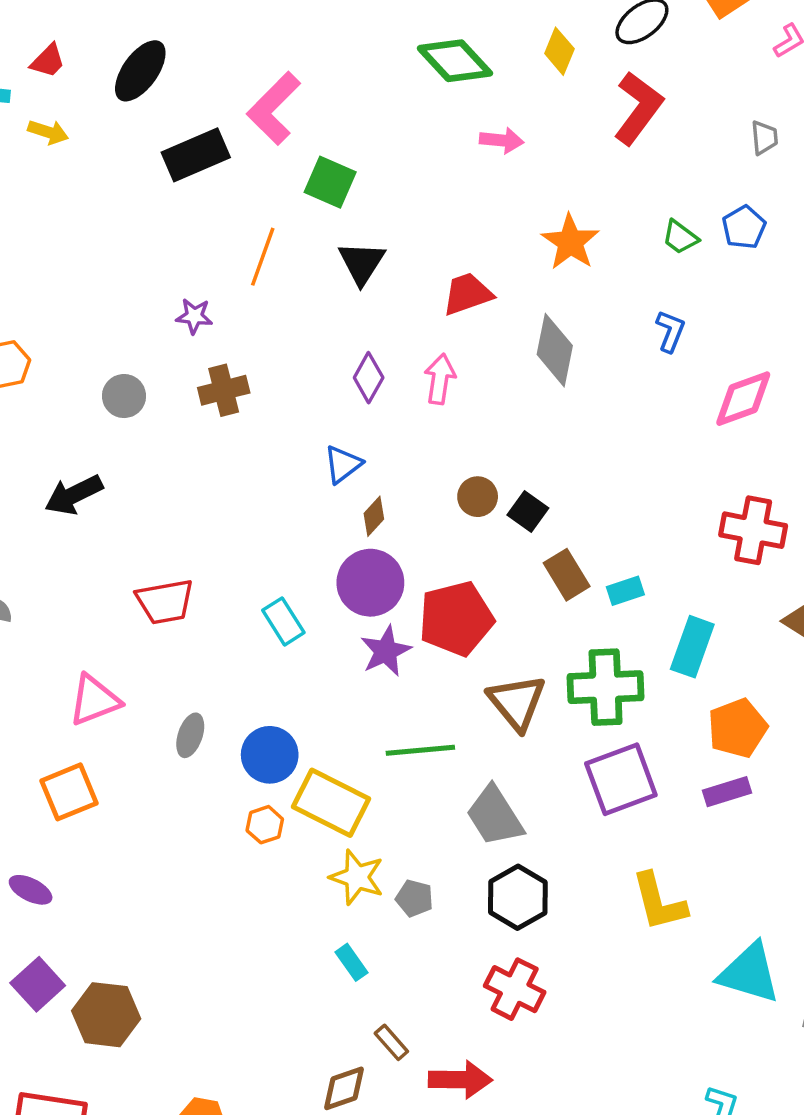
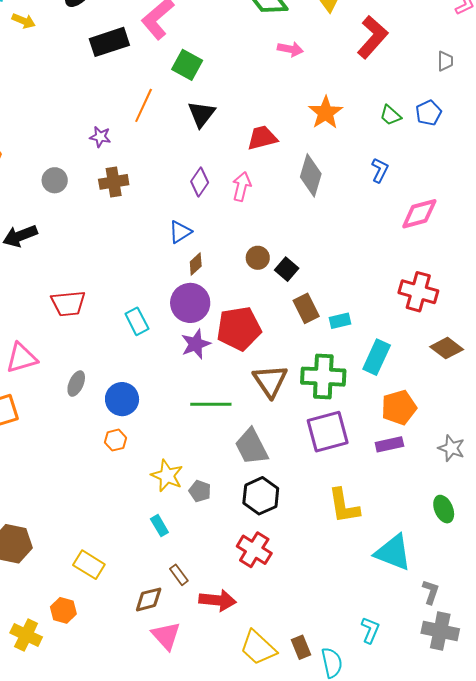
yellow rectangle: (331, 803) -> (89, 565), moved, size x0.7

